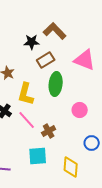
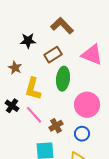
black star: (32, 42) -> (28, 41), moved
pink circle: (80, 110) -> (87, 105), size x1.6
blue circle: (92, 143) -> (82, 134), moved

